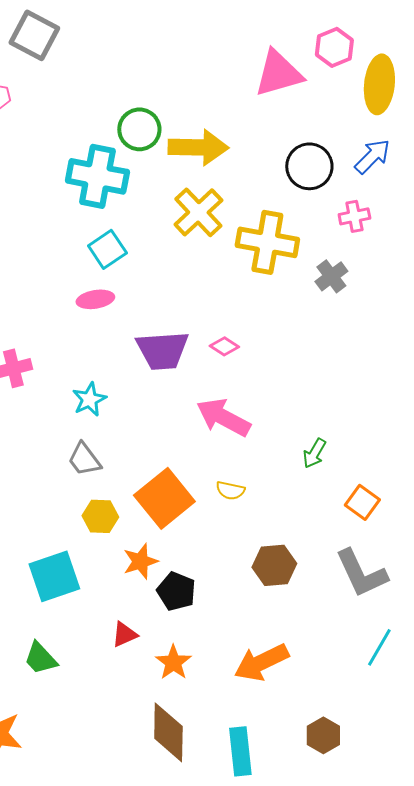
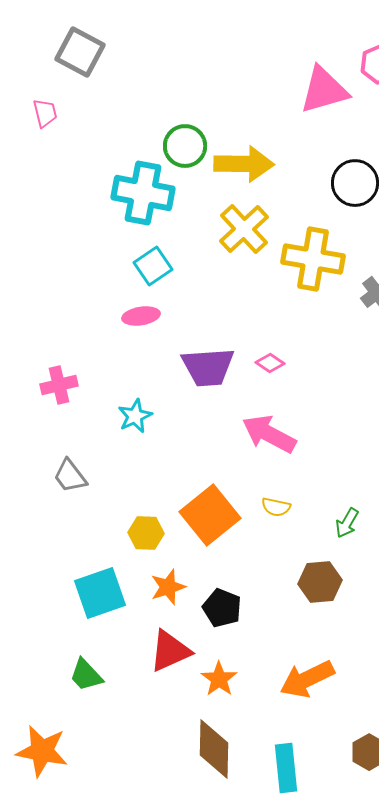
green arrow: (314, 453) -> (347, 523), moved
gray trapezoid: (84, 459) -> (70, 476), moved
orange star: (140, 561) -> (168, 587), moved
red triangle: (124, 634) -> (170, 651), size x1.6

